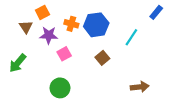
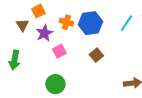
purple star: (49, 35) -> (44, 33), turned -30
cyan line: (131, 37) -> (126, 23), moved
green arrow: (18, 63) -> (14, 60), turned -30

